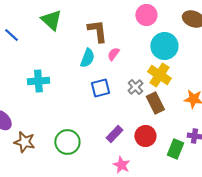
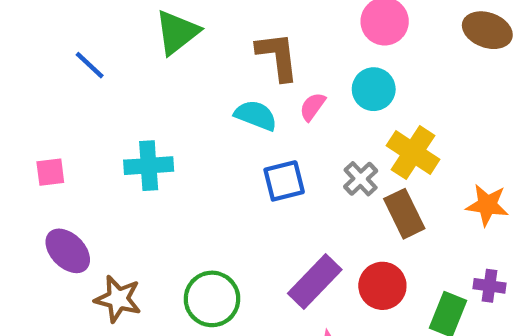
green triangle: (51, 20) -> (177, 32), turned 40
cyan circle: (164, 46) -> (374, 89), moved, size x0.7
cyan semicircle: (87, 58) -> (256, 115), turned -90
purple rectangle: (114, 134) -> (315, 281), size x1.4

